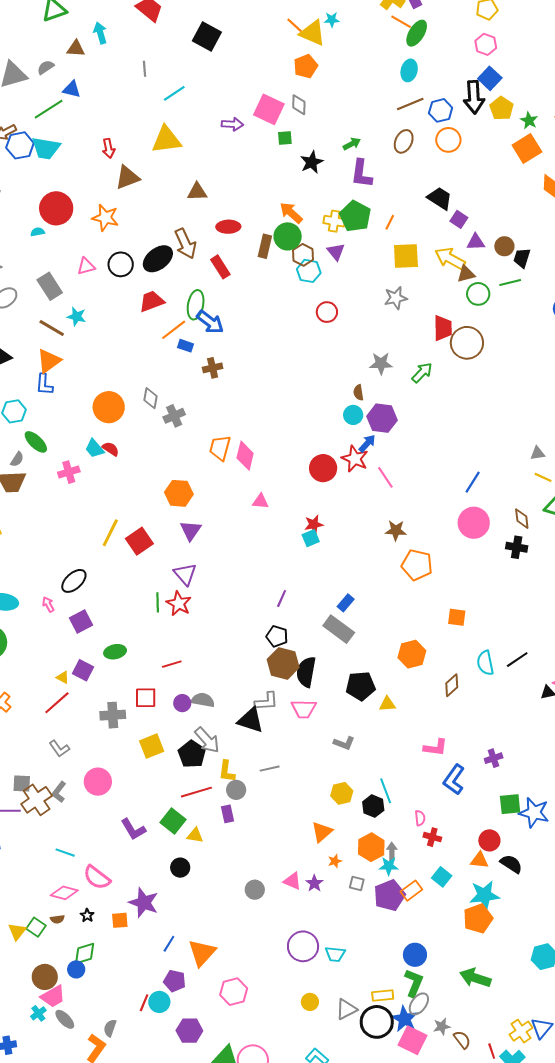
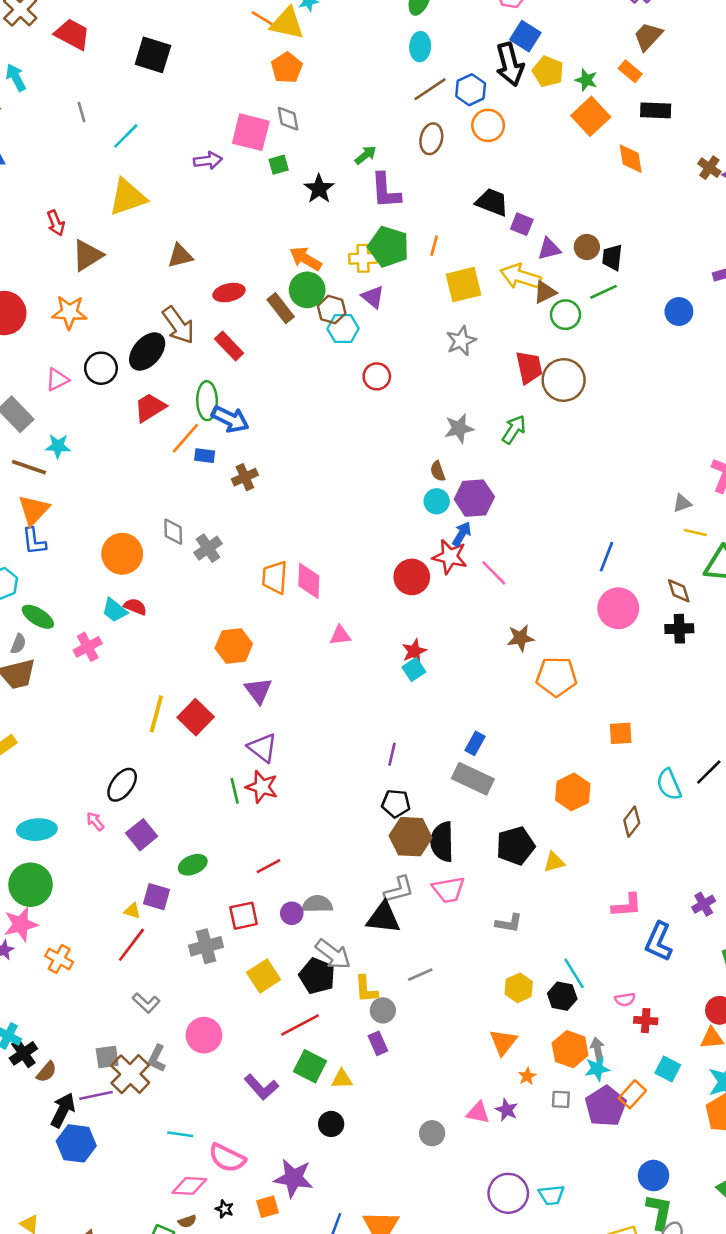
brown rectangle: (265, 246) -> (281, 308), turned -40
red line: (196, 792) -> (300, 1025), moved
pink semicircle: (420, 818) -> (625, 999), turned 98

